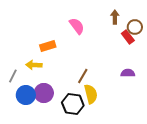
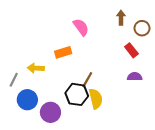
red rectangle: (128, 37) -> (131, 50), moved
orange rectangle: (48, 46) -> (63, 52), moved
purple circle: (44, 93) -> (50, 112), moved
black hexagon: (73, 104) -> (77, 94), moved

